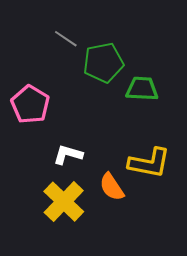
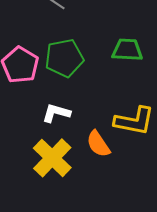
green pentagon: (103, 63) -> (64, 58), moved

